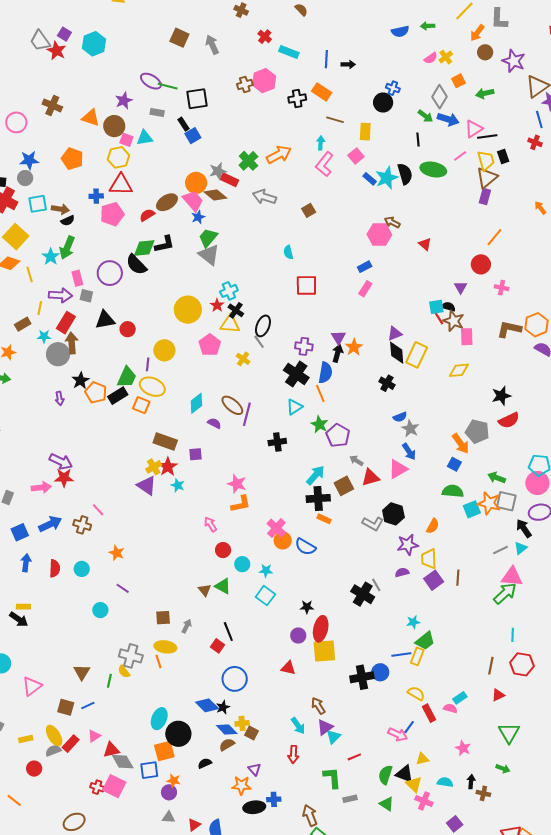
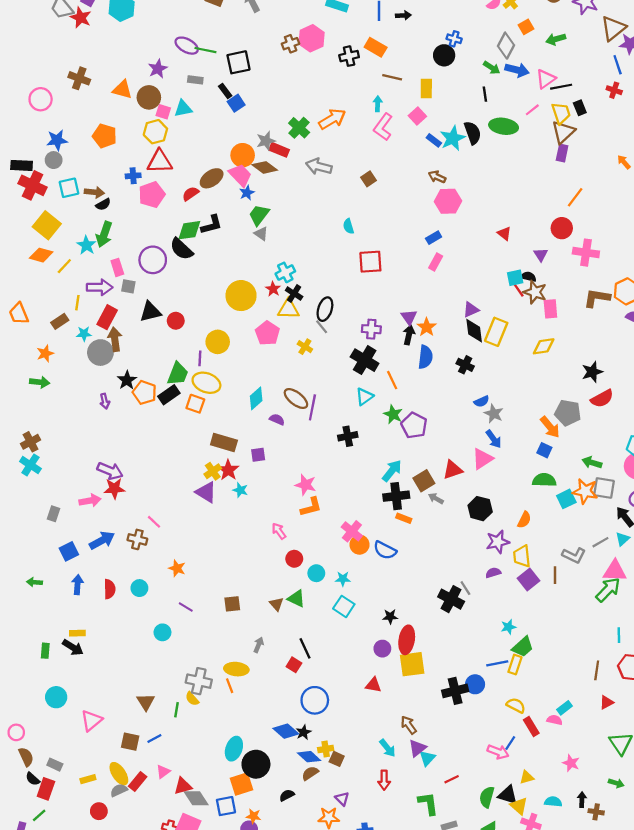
brown arrow: (392, 222) -> (437, 177), moved
red triangle: (425, 244) -> (504, 233), moved
gray triangle: (209, 255) -> (261, 234), size x0.6
yellow line: (30, 274) -> (64, 266), turned 63
pink cross: (502, 288) -> (586, 253), size x1.6
blue semicircle: (325, 373) -> (425, 357), moved
gray arrow: (356, 461) -> (436, 498), moved
gray L-shape: (373, 524) -> (574, 555), moved
brown square: (163, 618) -> (232, 604), moved

